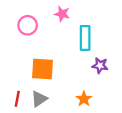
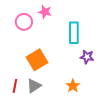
pink star: (62, 14) -> (45, 12), moved
orange square: (43, 69) -> (37, 60), turned -35

